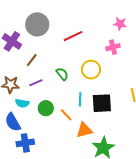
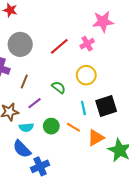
pink star: (120, 24) -> (103, 22), size x1.5
pink cross: (113, 47) -> (87, 44), moved

